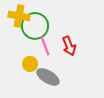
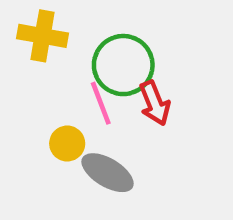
green circle: (35, 26) -> (123, 65), moved

